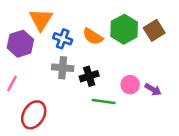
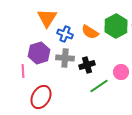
purple hexagon: (20, 44) -> (39, 53), moved
pink line: (12, 83) -> (23, 71), turned -32
green line: (104, 102) -> (99, 86), turned -42

